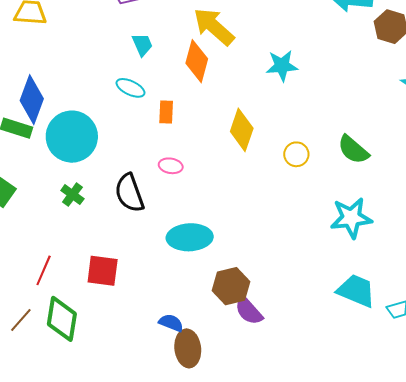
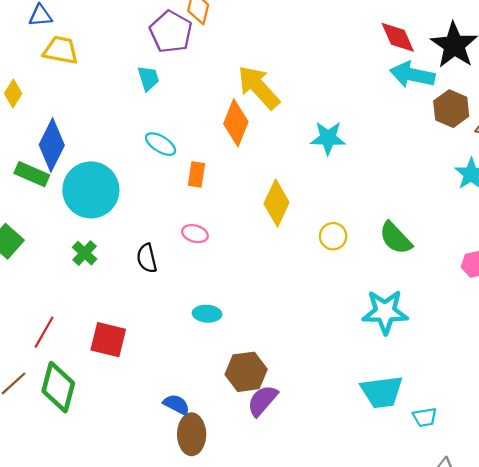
cyan trapezoid: (142, 45) -> (148, 78), moved
black semicircle: (129, 193) -> (147, 258), size x0.7
cyan ellipse: (190, 237) -> (207, 314), size x0.6
cyan trapezoid: (356, 291) -> (382, 392), turned 144
purple semicircle: (249, 311) -> (262, 401), turned 76

